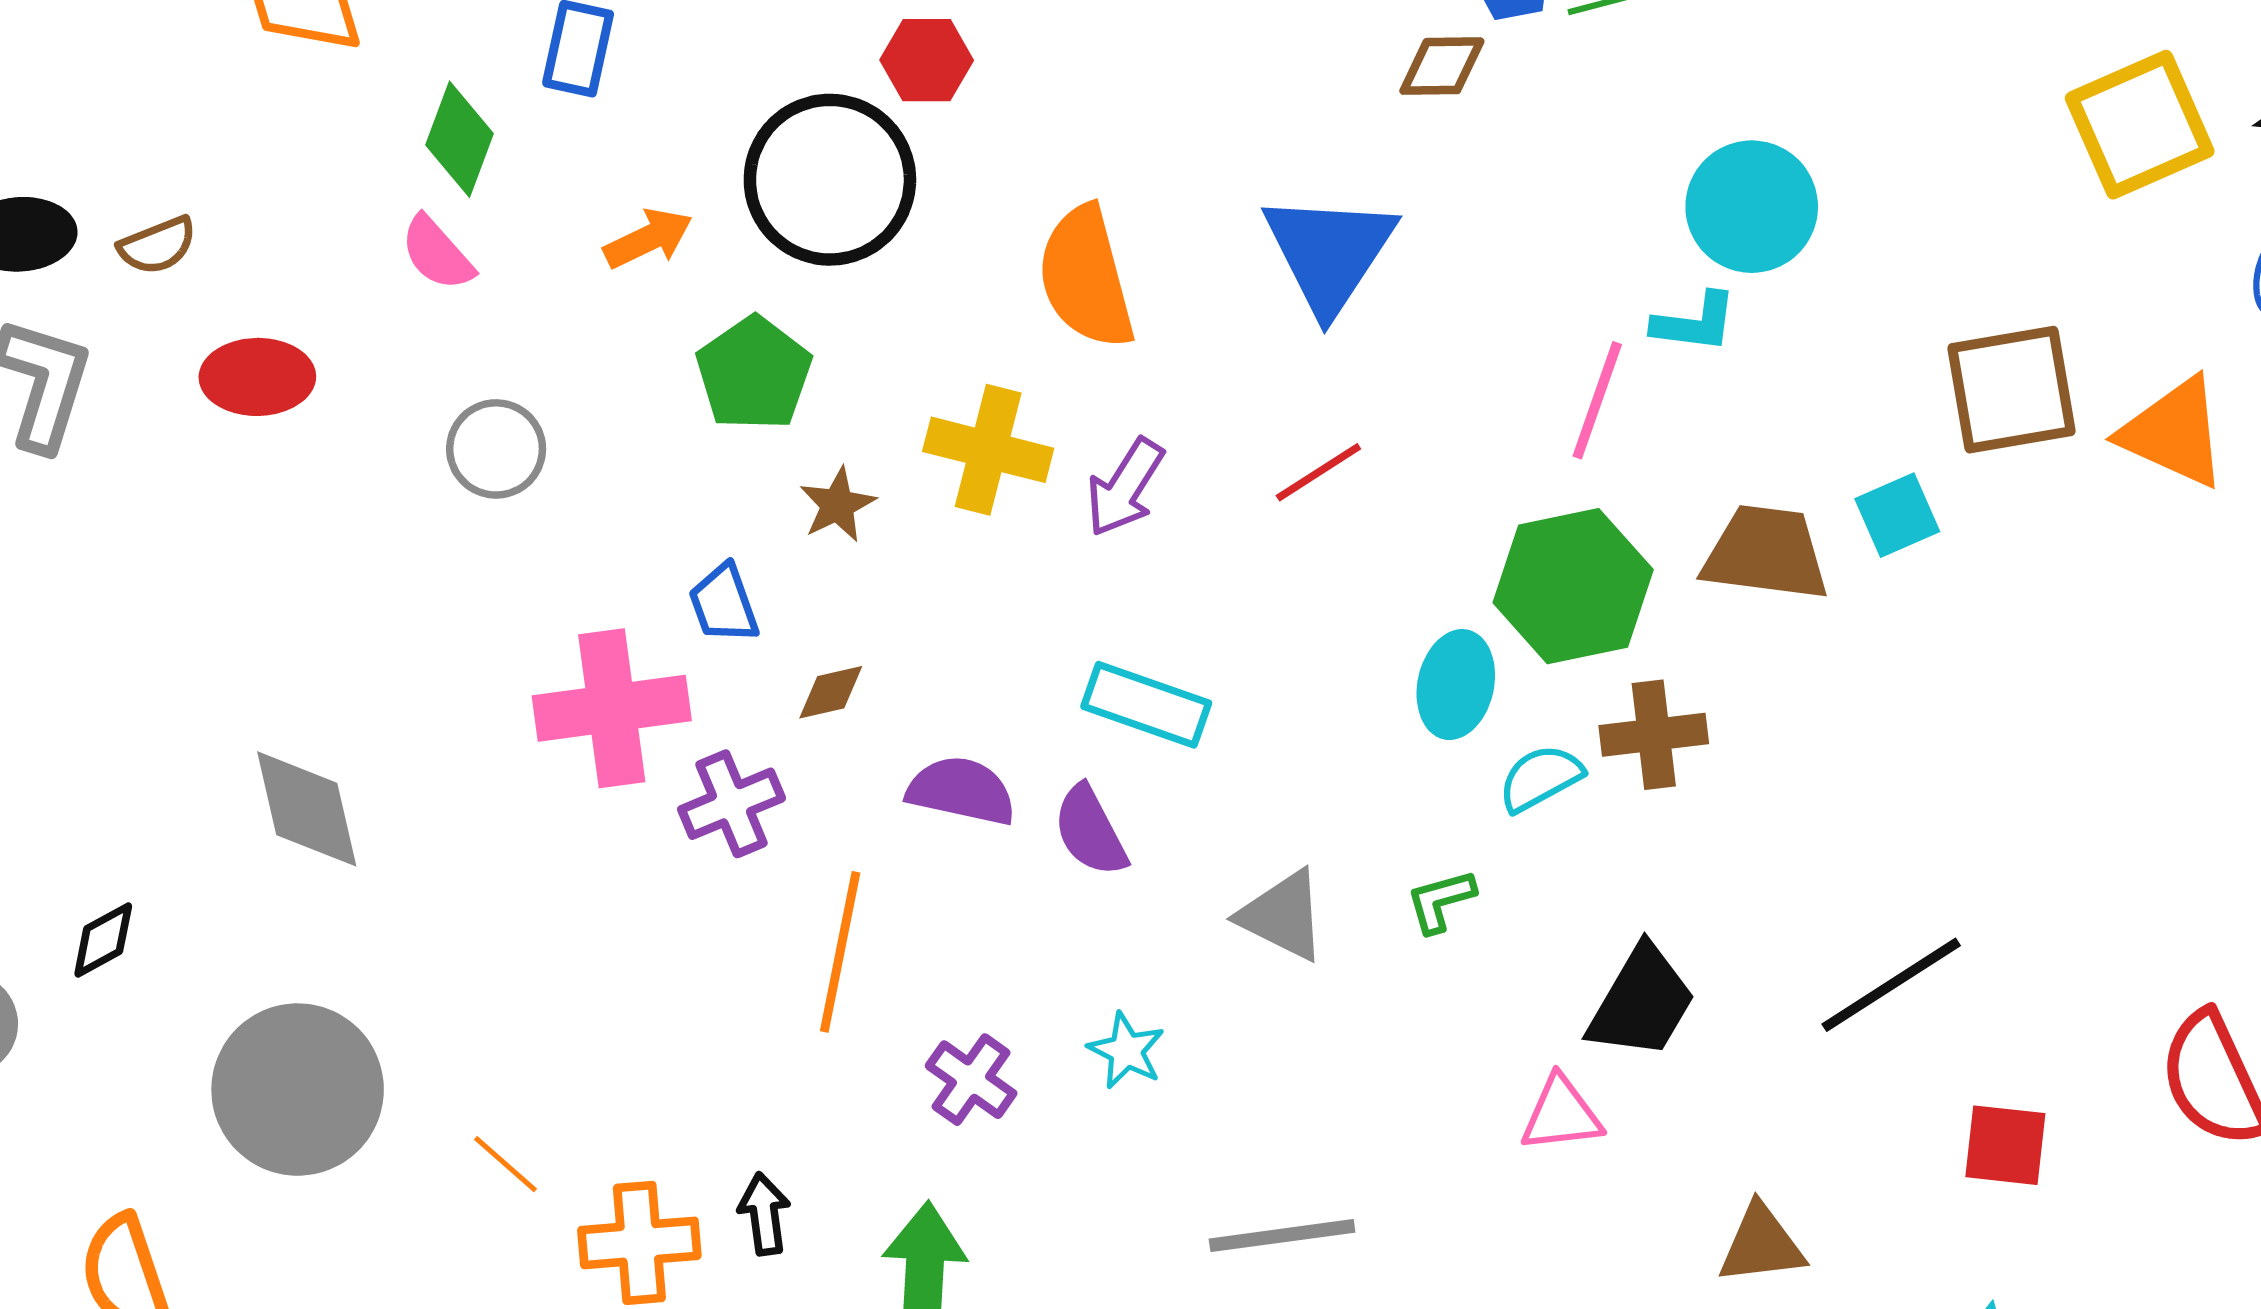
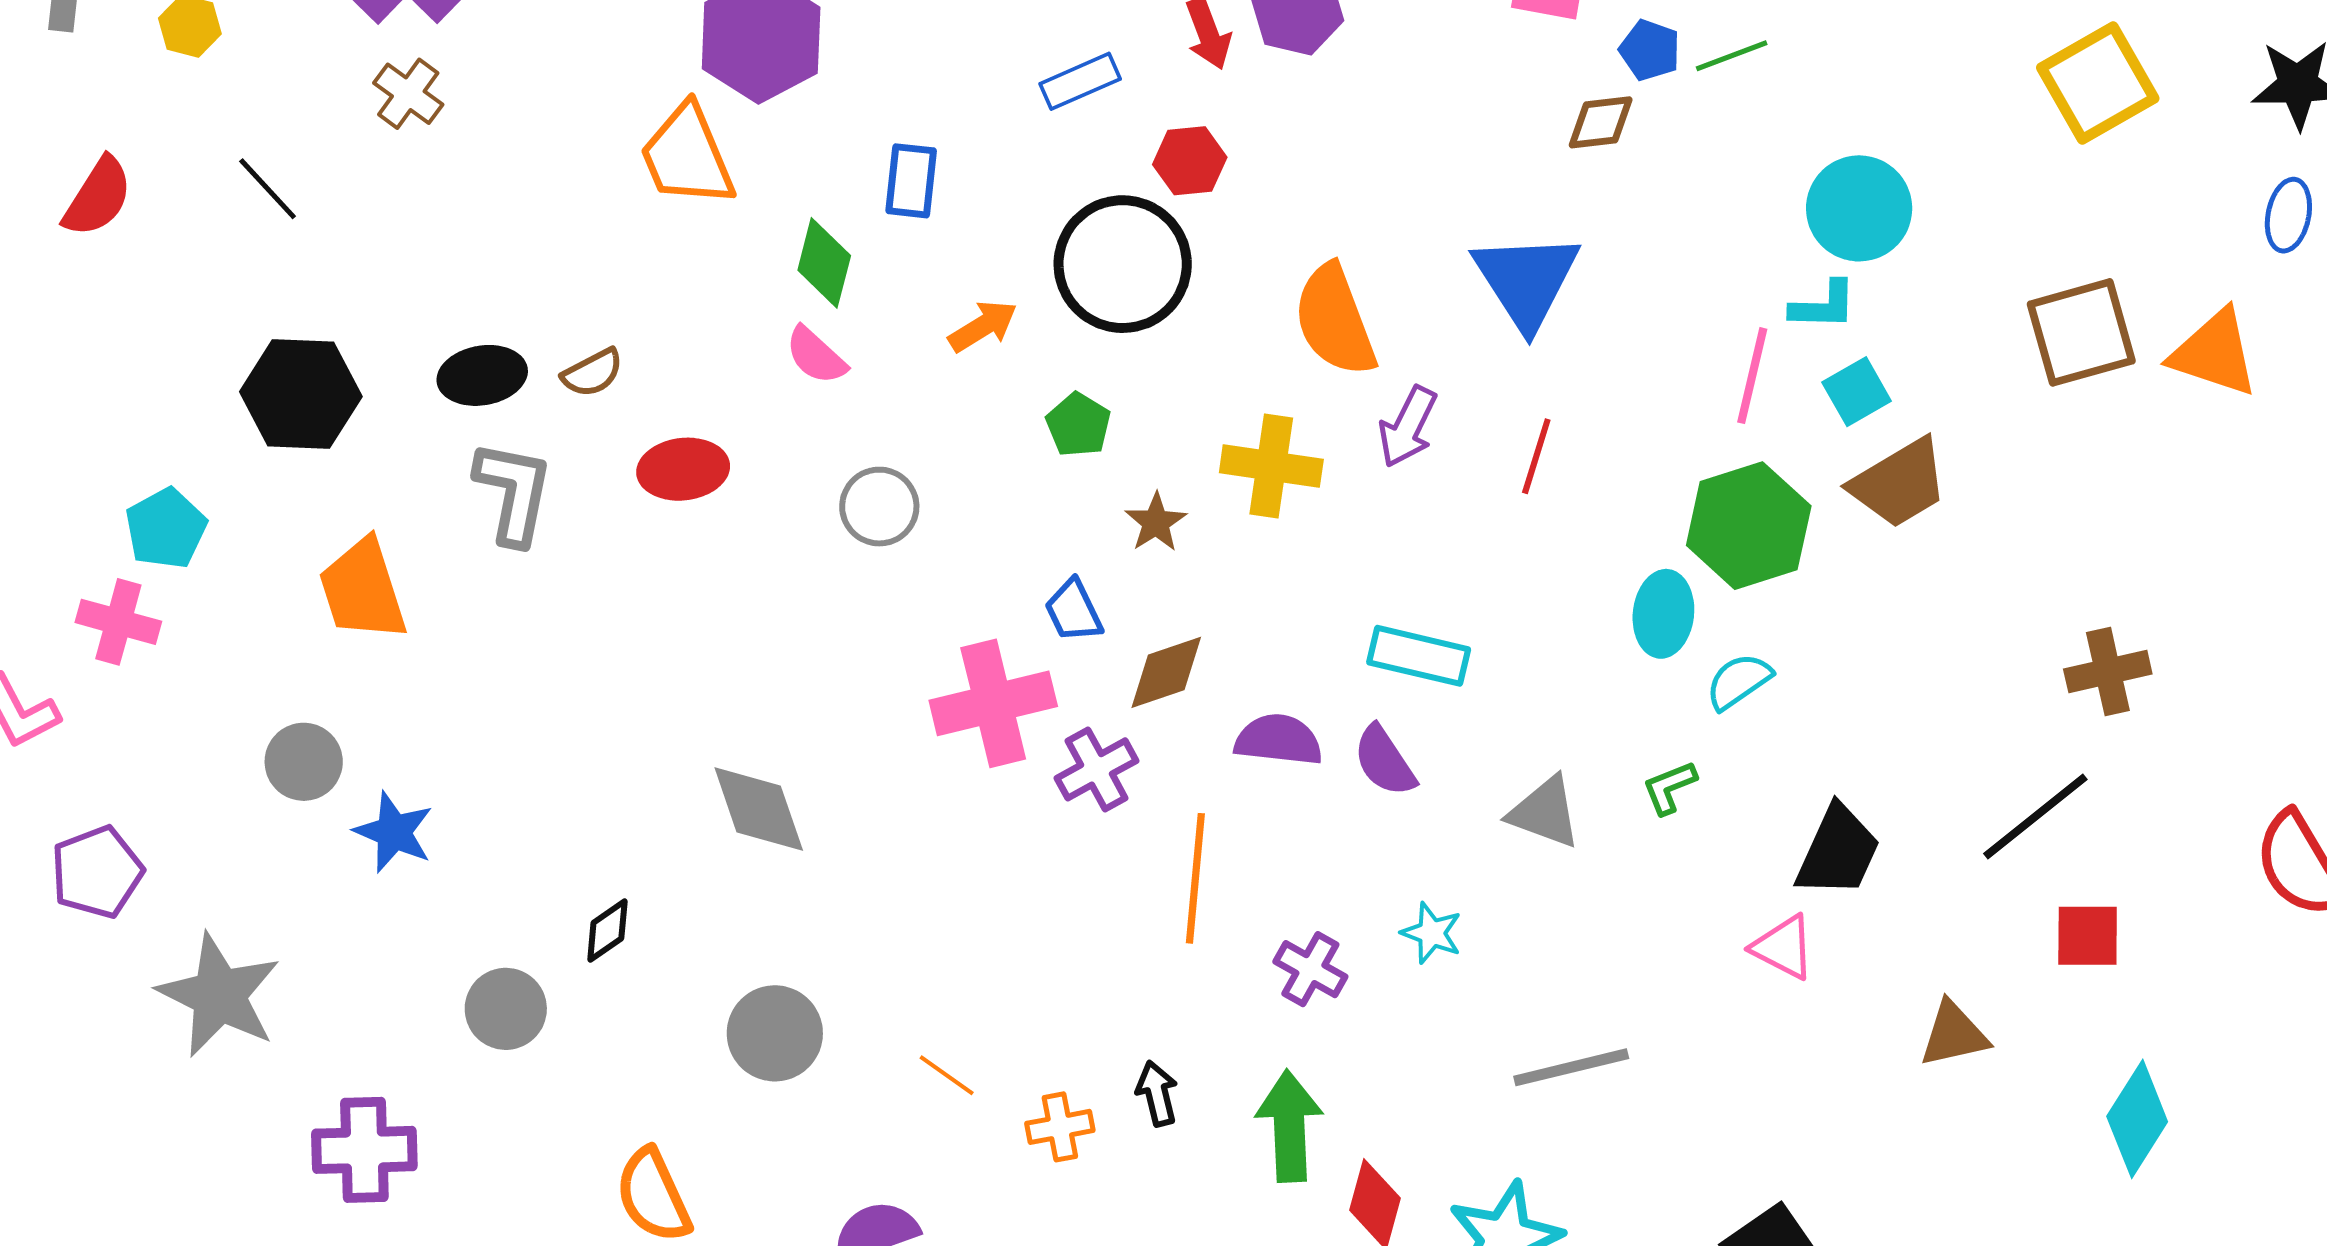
yellow square: (2140, 125) -> (2098, 83), moved
green pentagon: (754, 373) -> (1078, 425), size x0.7
red line: (1318, 472) -> (1536, 456), turned -34
purple arrow: (1125, 487) -> (1408, 427), moved
cyan square: (1897, 515) -> (1857, 392), moved
brown trapezoid: (1766, 553) -> (1899, 483), turned 148
brown diamond: (831, 692) -> (1166, 672), size x1.5
brown cross: (1654, 735) -> (2108, 672), moved
gray circle: (298, 1090) -> (775, 1033), size x0.7
pink triangle: (1561, 1114) -> (1783, 947), turned 40
red square: (2005, 1145) -> (2088, 936), moved
orange cross: (639, 1243) -> (1060, 1127), size x0.7

